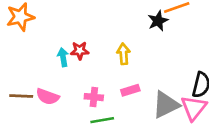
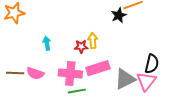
red star: (80, 51) -> (81, 47), moved
pink rectangle: (130, 90) -> (98, 68), size x1.6
pink cross: (94, 97) -> (70, 73), size x1.6

